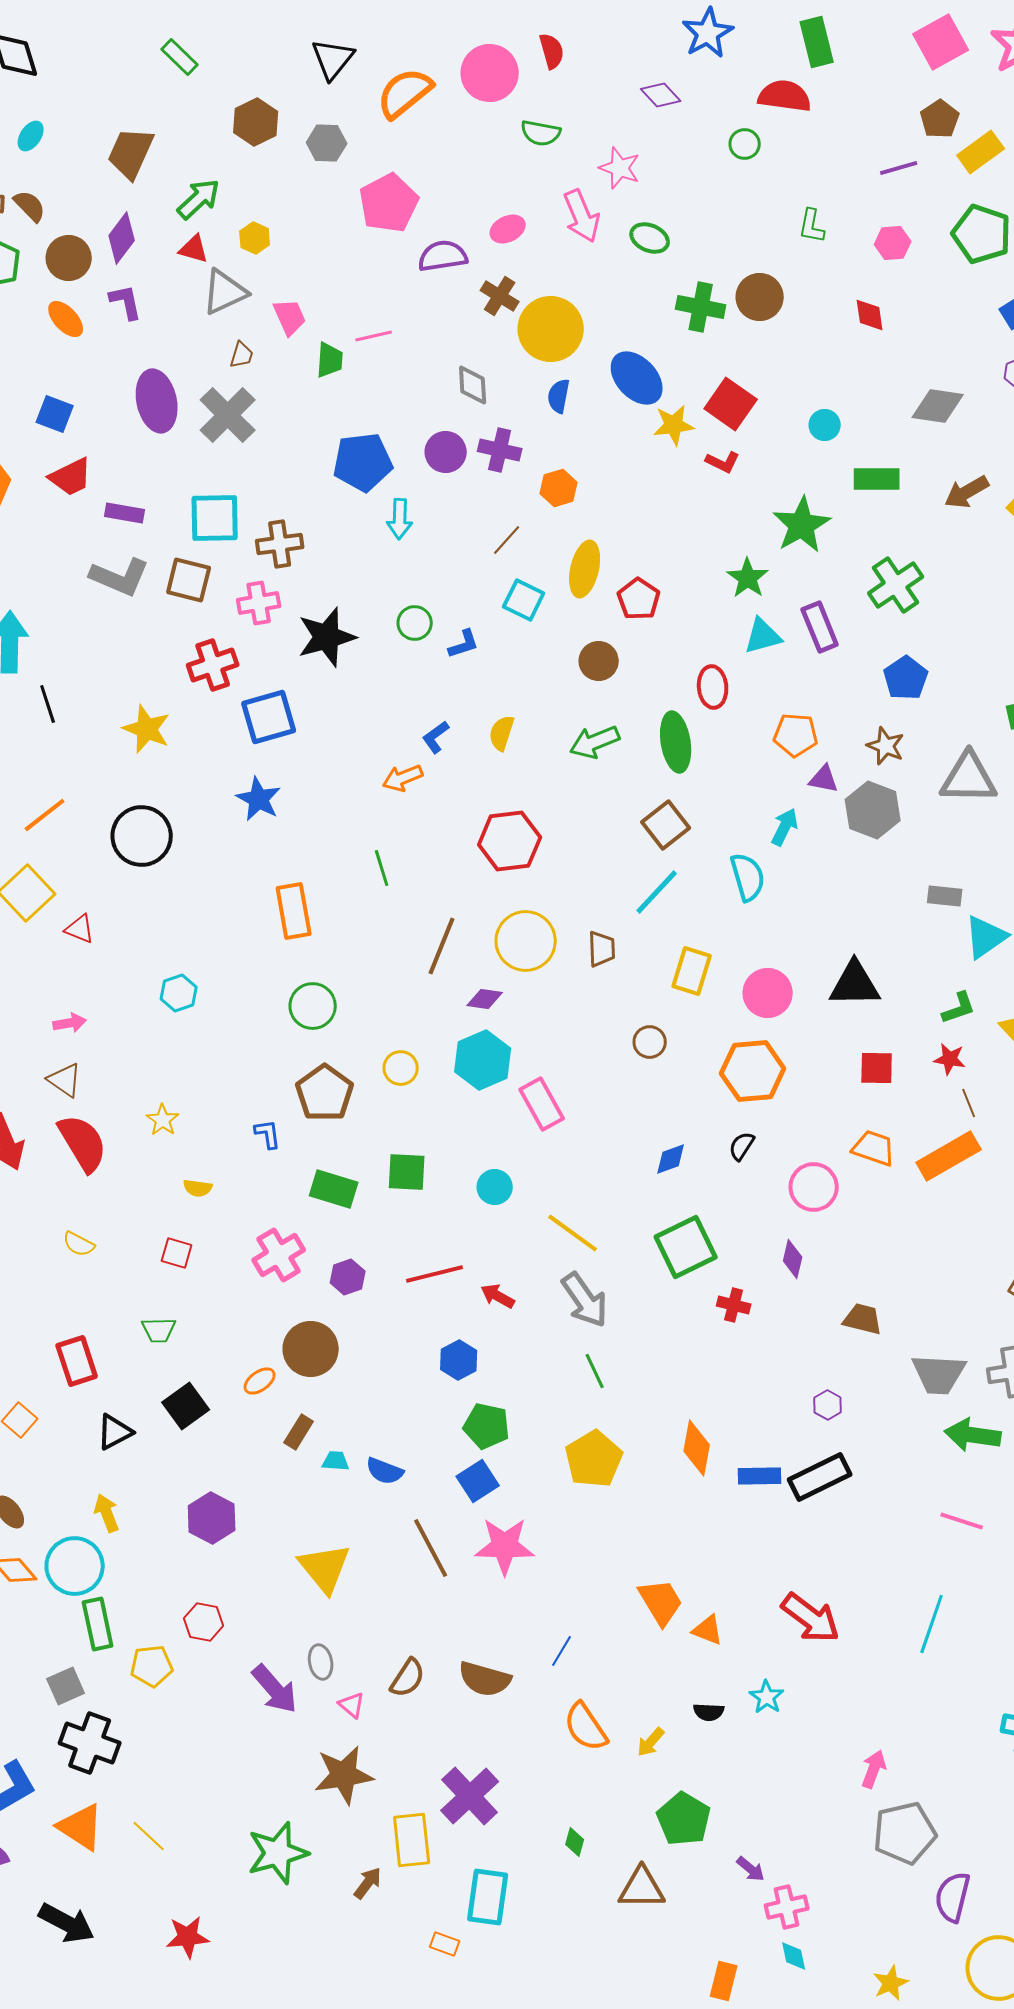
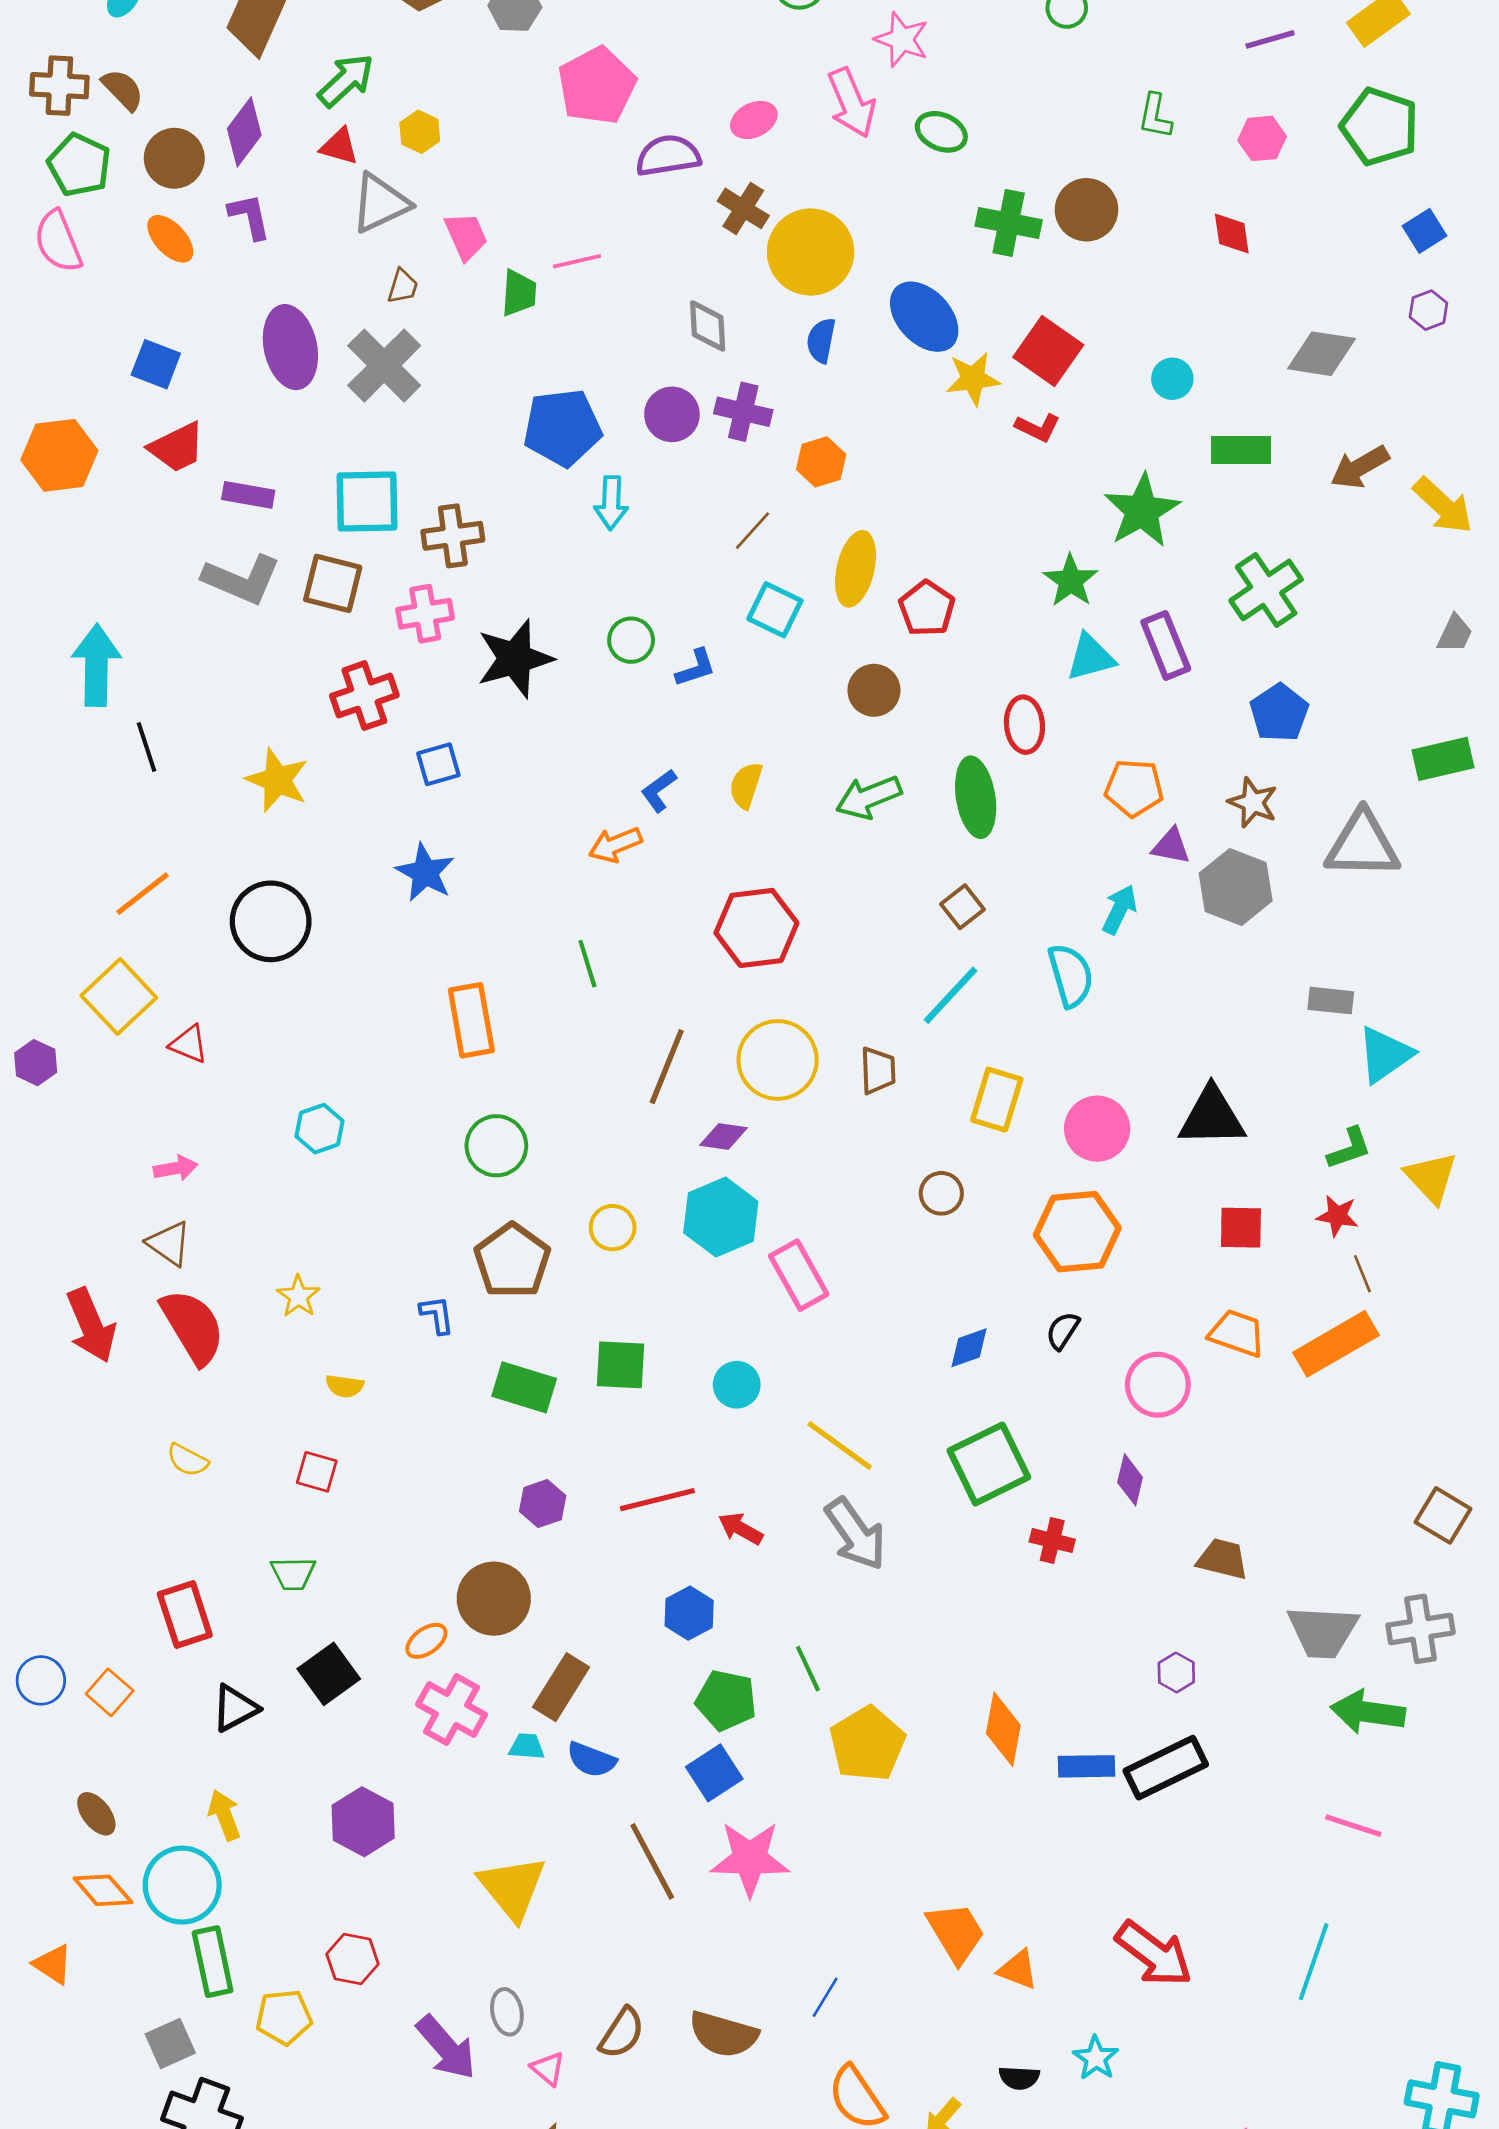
blue square: (269, 717) -> (438, 764), size x0.6
brown square: (666, 825) -> (962, 907), size x0.7
pink cross: (279, 1255) -> (452, 1709), moved, turned -30
green line: (595, 1371) -> (808, 1669), moved
brown rectangle: (299, 1432) -> (561, 1687), moved, size x1.4

